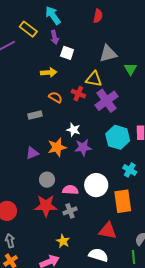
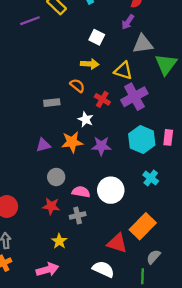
purple arrow: (55, 37) -> (128, 22), moved, turned 40
green triangle: (131, 69) -> (166, 64), size x1.5
yellow arrow: (49, 73) -> (90, 64), moved
red cross: (78, 94) -> (102, 99), moved
white star: (73, 130) -> (86, 119), moved
orange rectangle: (123, 201) -> (143, 226), moved, turned 45
red star: (46, 206) -> (51, 206), size x0.7
yellow star: (63, 241) -> (59, 241), moved

